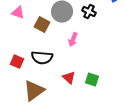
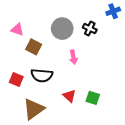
brown square: (42, 25) -> (34, 47), moved
pink arrow: (73, 40) -> (73, 57), turned -32

